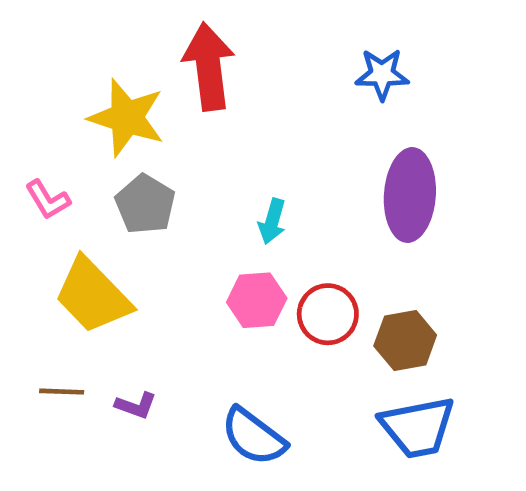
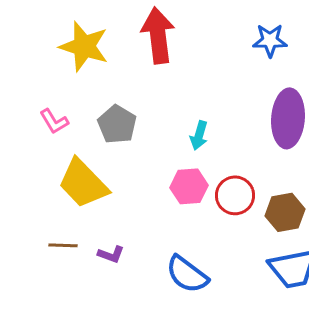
yellow star: (127, 118) -> (84, 46), moved

